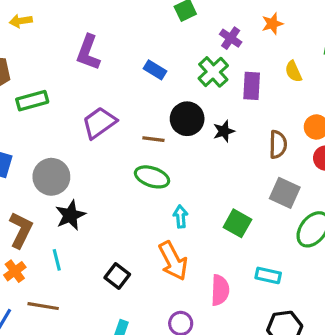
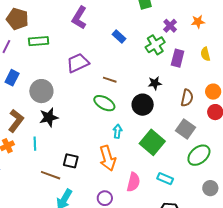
black circle: (187, 119) -> (143, 105), moved
green square: (237, 223) -> (152, 142), size x1.4
black square: (117, 276) -> (71, 161), turned -35
brown line: (43, 306) -> (51, 175), moved

